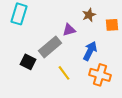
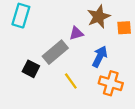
brown star: (89, 15) -> (99, 17), size x1.5

